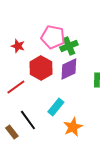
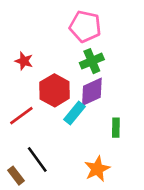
pink pentagon: (53, 37) -> (85, 26), moved
green rectangle: (97, 80) -> (116, 128), moved
cyan rectangle: (56, 107) -> (75, 113), moved

